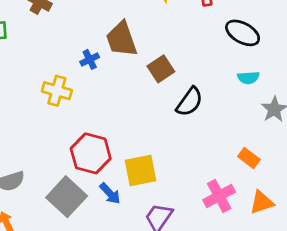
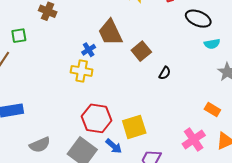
cyan semicircle: (248, 78) -> (212, 44), moved
yellow cross: (57, 91) -> (82, 71), moved
black semicircle: (189, 102) -> (165, 73), size x0.6

